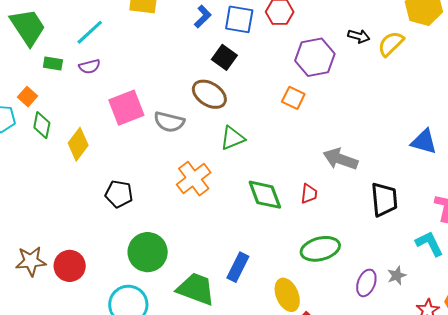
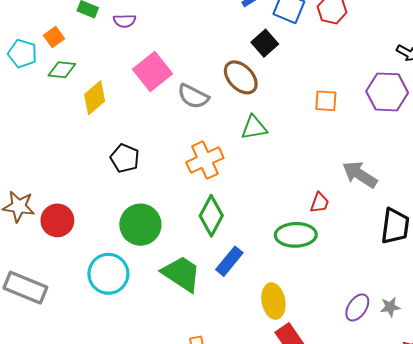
purple hexagon: (315, 57) -> (387, 92), moved
orange square: (293, 98) -> (326, 101), turned -35
pink square: (126, 108) -> (153, 72), turned -30
green diamond: (42, 125) -> (62, 70), turned 72
green diamond: (265, 195) -> (211, 216), moved, turned 36
green ellipse: (320, 249) -> (296, 235), moved

